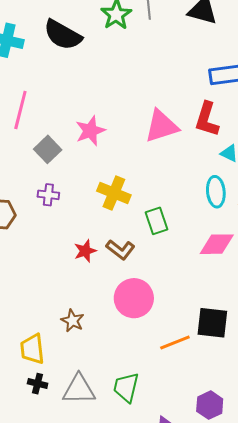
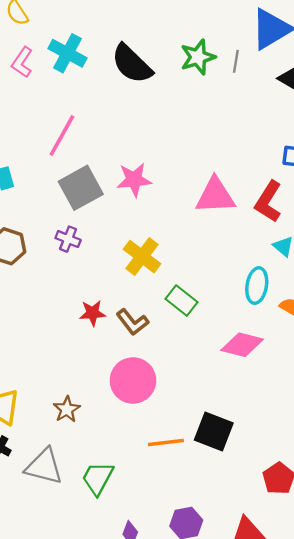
gray square: (48, 149) -> (81, 188), size x1.4
green rectangle: (157, 221) -> (182, 301), turned -48
brown star: (72, 321) -> (67, 409), moved

